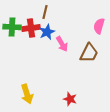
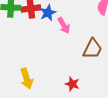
brown trapezoid: (89, 53) -> (93, 49), moved

